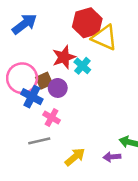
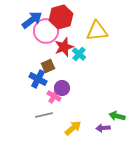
red hexagon: (87, 23) -> (61, 17), moved
yellow triangle: (104, 38) -> (97, 31), turned -30
pink circle: (22, 78) -> (46, 31), moved
purple circle: (58, 88) -> (62, 88), moved

